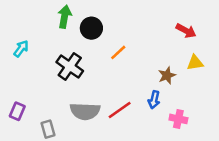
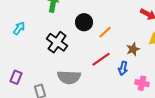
black circle: (91, 28) -> (84, 22), moved
orange line: (118, 52) -> (105, 32), moved
red line: (120, 110) -> (101, 59), moved

